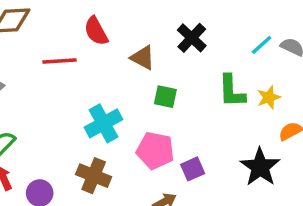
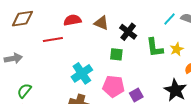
red semicircle: (96, 31) -> (72, 20), turned 114
black cross: (192, 38) -> (128, 32), moved
brown triangle: (143, 58) -> (101, 23), moved

